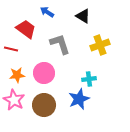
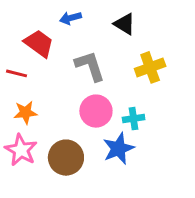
blue arrow: (47, 12) -> (70, 18), turned -48
pink circle: (44, 73) -> (96, 111), moved

